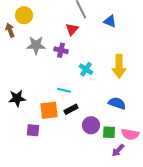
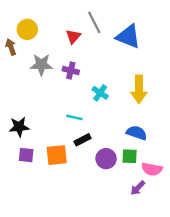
blue triangle: (110, 21) -> (128, 36), size x1.6
red triangle: (72, 29) -> (73, 36), moved
orange square: (49, 110) -> (57, 155), moved
purple square: (33, 130) -> (26, 155), moved
green square: (109, 132) -> (130, 156), moved

